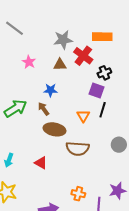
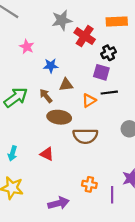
orange rectangle: (102, 37) -> (117, 21), moved
brown triangle: (60, 65) -> (66, 85), moved
blue star: (51, 90) -> (51, 66), moved
black line: (103, 110) -> (109, 93), turned 70
orange triangle: (83, 116) -> (89, 100), turned 32

